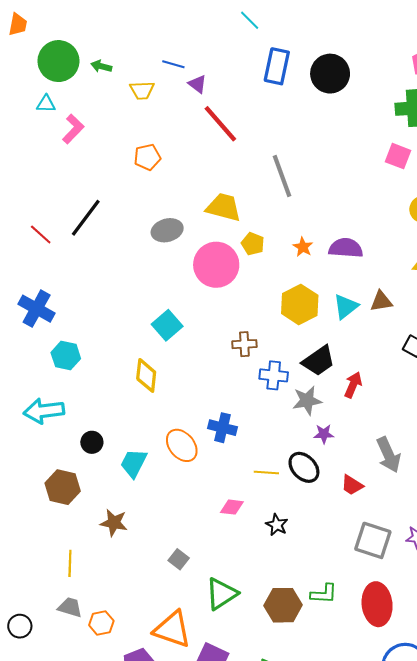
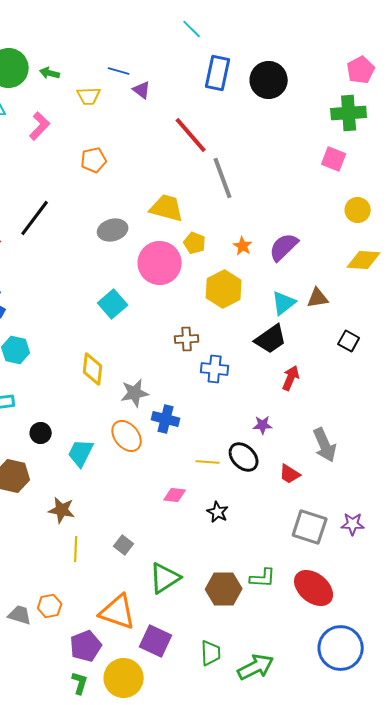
red line: (220, 124) -> (191, 135), moved
pink L-shape: (73, 129) -> (40, 126), moved
purple semicircle: (346, 248) -> (284, 247), turned -48
yellow hexagon: (300, 304) -> (224, 289), moved
cyan square: (167, 325) -> (113, 304), moved
black trapezoid: (319, 361) -> (271, 339), moved
gray star: (307, 401) -> (135, 393), moved
yellow line: (70, 563) -> (76, 549), moved
red ellipse: (377, 604) -> (314, 588), turned -45
gray trapezoid: (70, 607) -> (20, 615), moved

